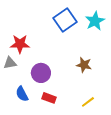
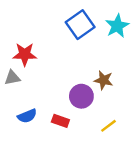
purple circle: (41, 73) -> (81, 96), moved
blue semicircle: (22, 94) -> (27, 116), turned -84

